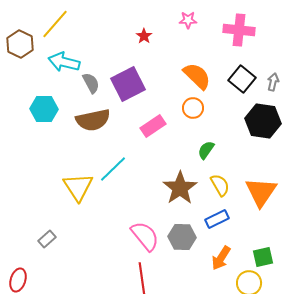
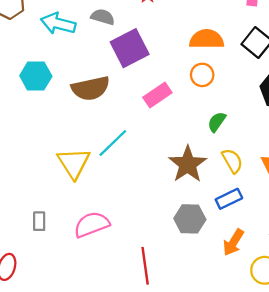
orange semicircle: (197, 76) -> (207, 39), turned -44
gray semicircle: (91, 83) -> (103, 17), moved, turned -45
pink semicircle: (145, 236) -> (92, 225), moved, turned -72
gray rectangle: (47, 239) -> (39, 221), turned -48

